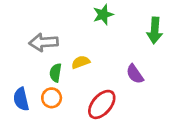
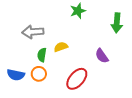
blue semicircle: (21, 99) -> (16, 75), turned -66

